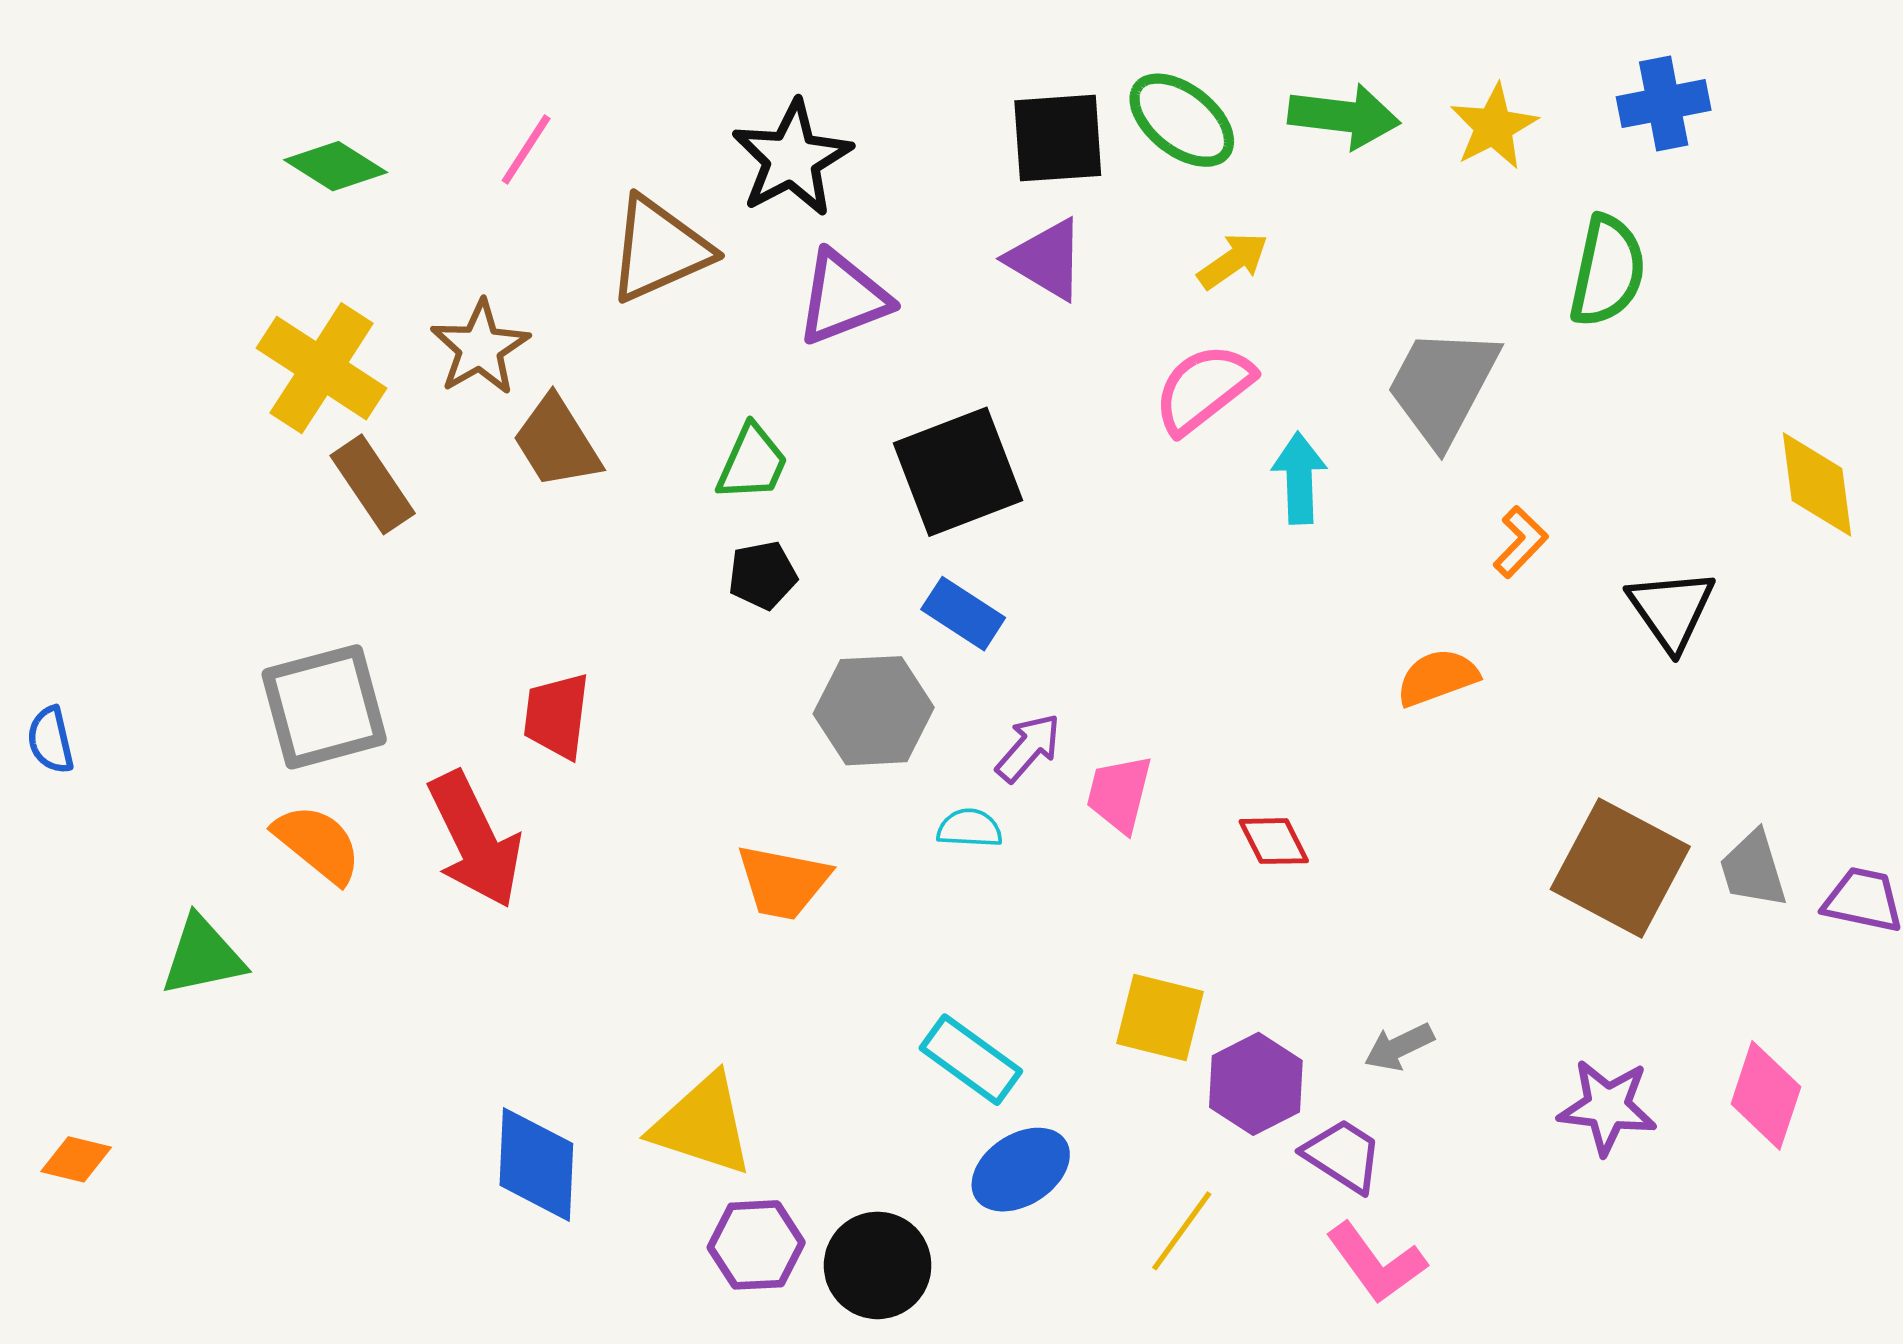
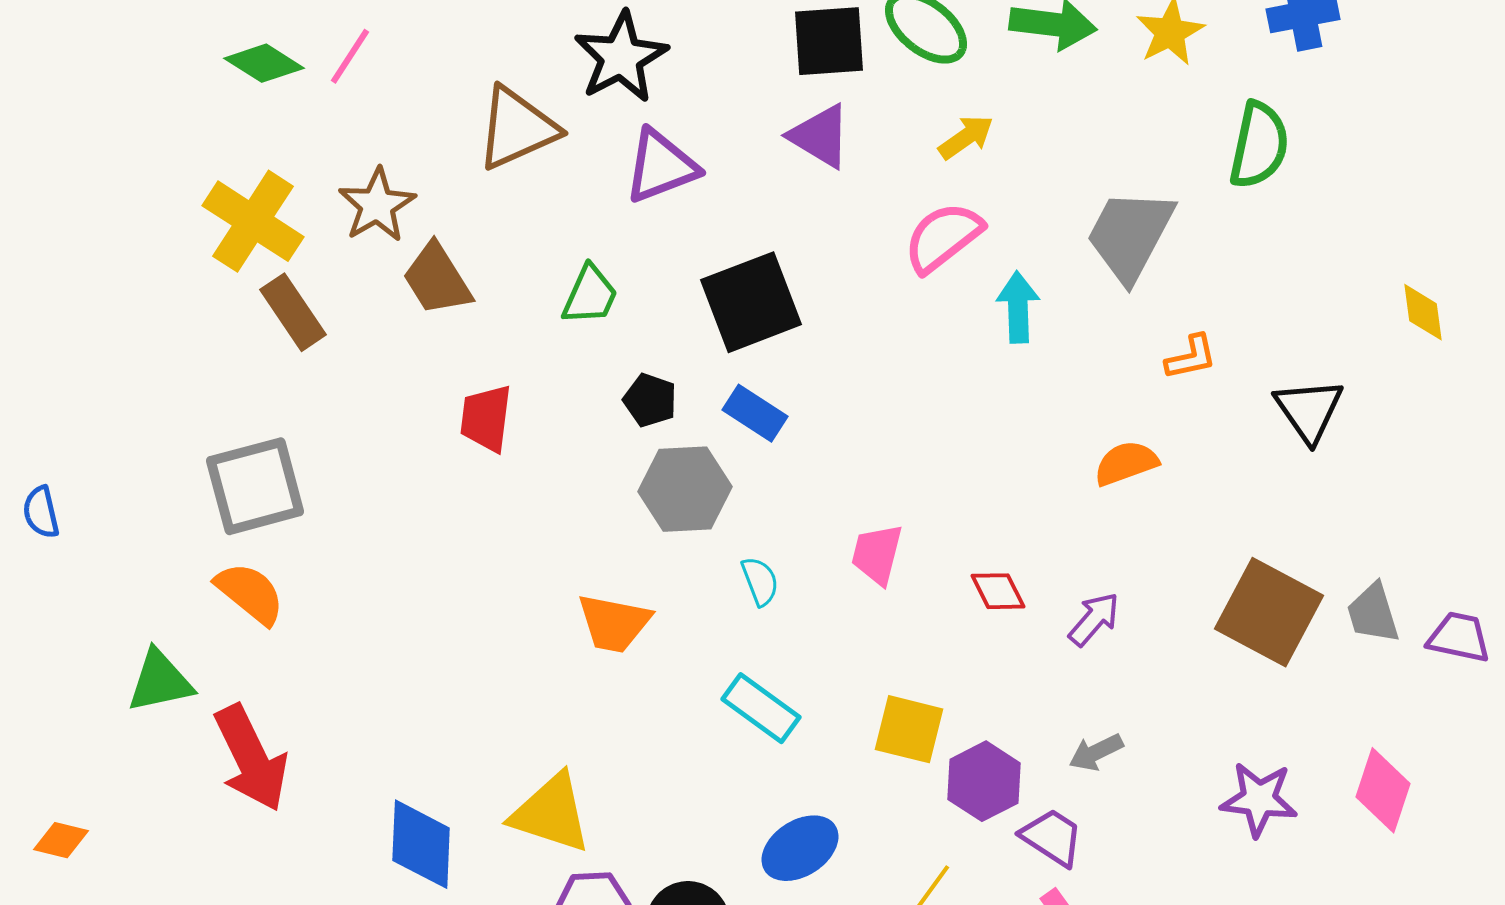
pink line: (526, 150) -> (350, 56), moved
yellow diamond: (1817, 484) -> (1423, 312), size x0.7
orange L-shape: (1520, 542) -> (1191, 357), turned 34
black pentagon: (763, 575) -> (650, 400), moved, turned 30
red trapezoid: (557, 716) -> (486, 418), moved
purple arrow: (1028, 748) -> (1094, 619), moved
cyan semicircle: (970, 828) -> (760, 581), turned 66
red arrow: (475, 840) -> (251, 758), moved
cyan rectangle: (971, 1060) -> (761, 708), moved

